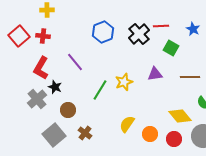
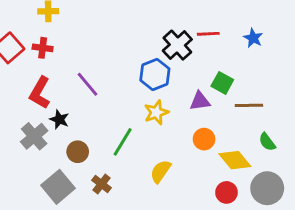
blue hexagon: (103, 32) -> (155, 75), moved
green square: (171, 48) -> (222, 83), moved
green line: (100, 90) -> (123, 142), moved
orange circle: (150, 134) -> (204, 139), moved

